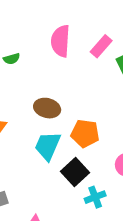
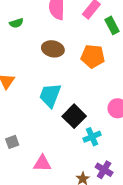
brown ellipse: (47, 108) -> (53, 49), moved
orange pentagon: (85, 134) -> (93, 56), moved

